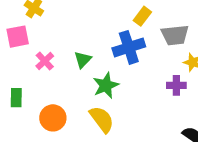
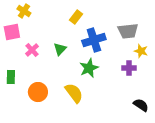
yellow rectangle: (142, 16) -> (76, 17), moved
green star: (106, 85) -> (89, 68), moved

